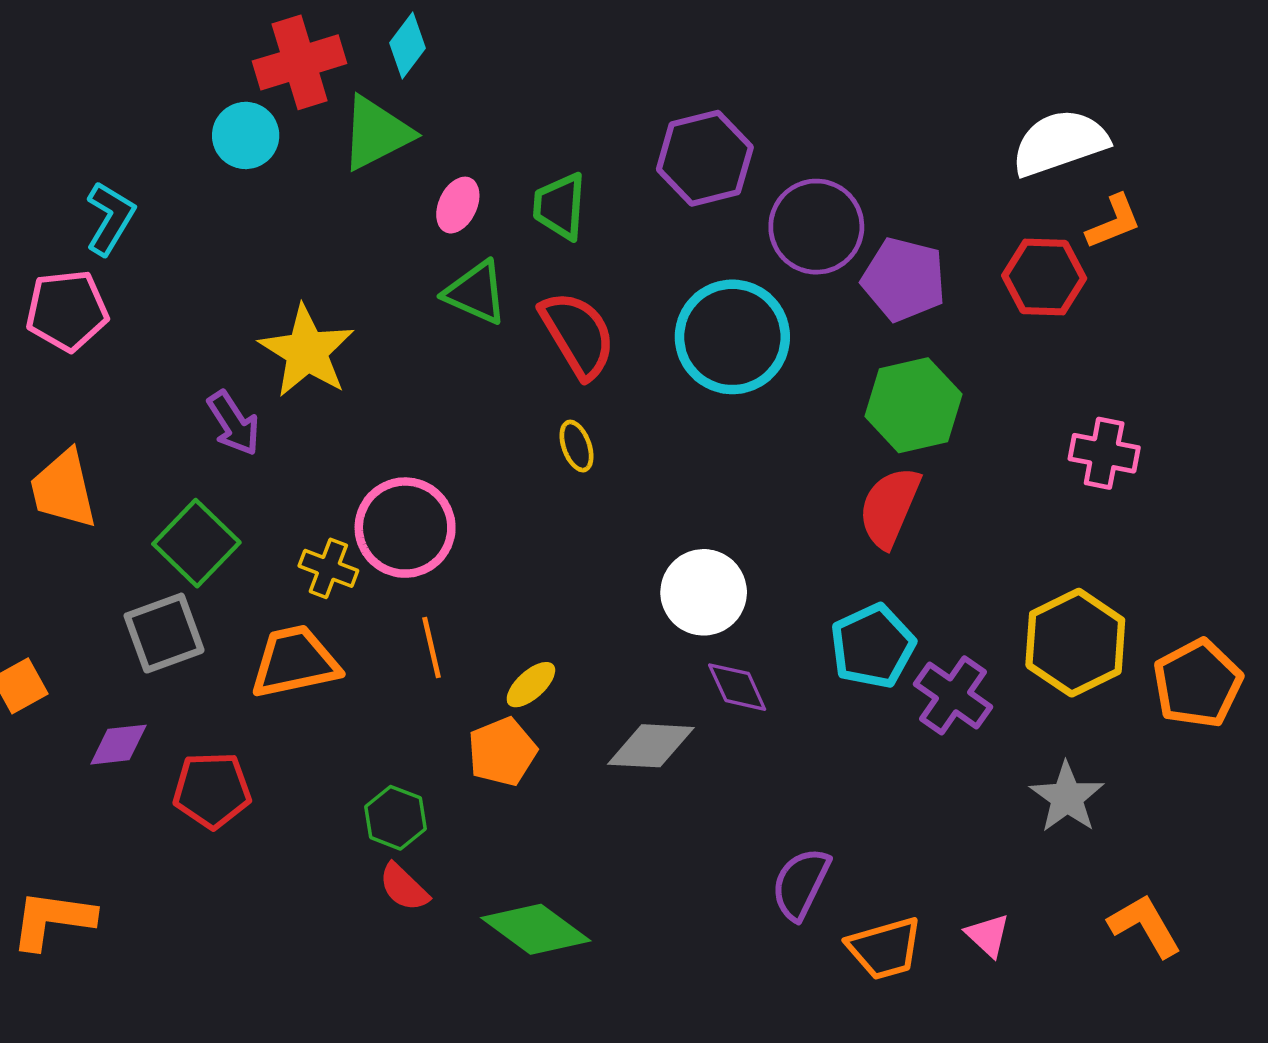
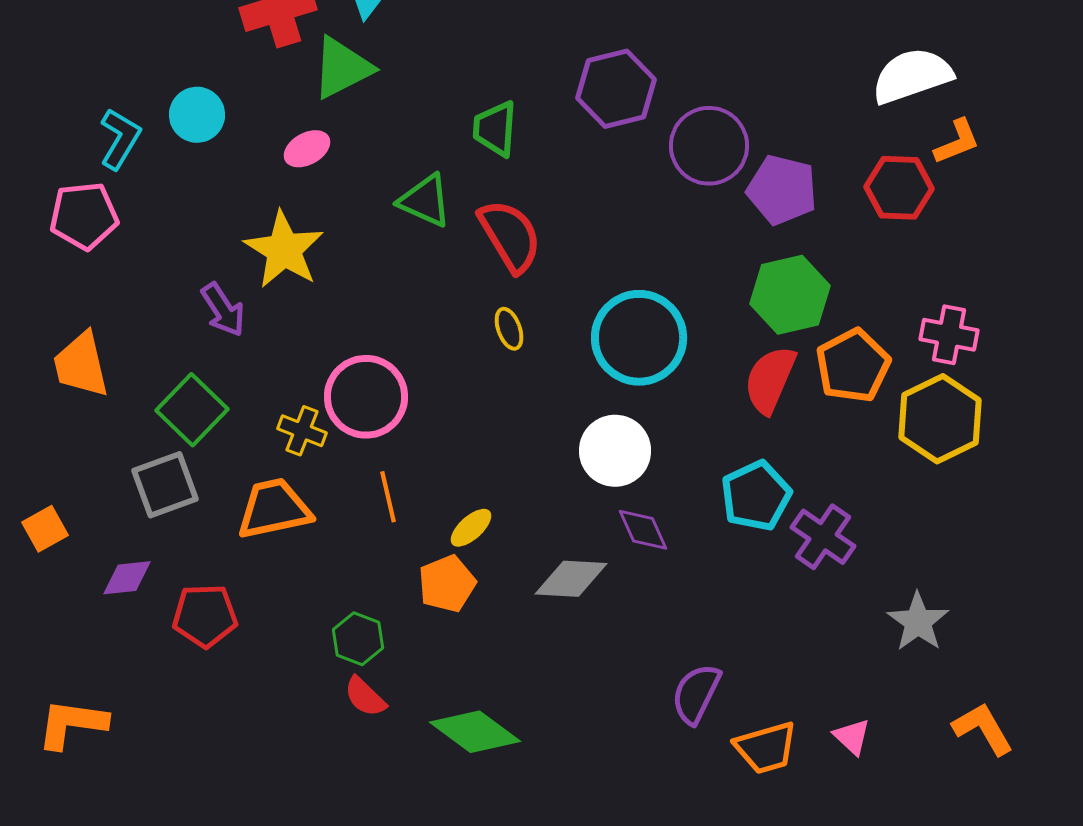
cyan circle: (246, 135) -> (197, 115), moved
pink ellipse: (458, 205) -> (307, 149), moved, turned 36
cyan circle: (732, 337) -> (639, 338), moved
yellow hexagon: (1075, 643) -> (940, 419), moved
orange pentagon: (1198, 683) -> (853, 366), moved

